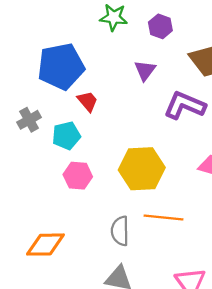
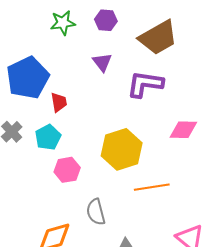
red trapezoid: (87, 101) -> (59, 102), turned 45
gray semicircle: (120, 231) -> (96, 212), moved

